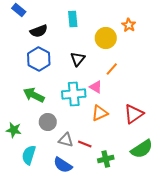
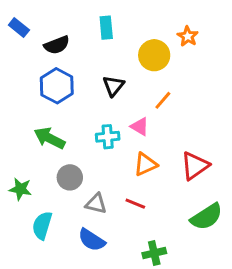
blue rectangle: (19, 10) -> (19, 28), moved
cyan cross: (74, 94) -> (108, 137), size x0.7
red line: (85, 144) -> (135, 204), moved
green cross: (106, 159) -> (154, 253), moved

